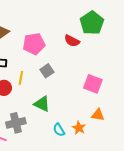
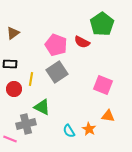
pink pentagon: (34, 44) -> (56, 45), moved, turned 30
gray square: (47, 71) -> (57, 72), size x1.5
green triangle: (42, 104) -> (42, 107), moved

